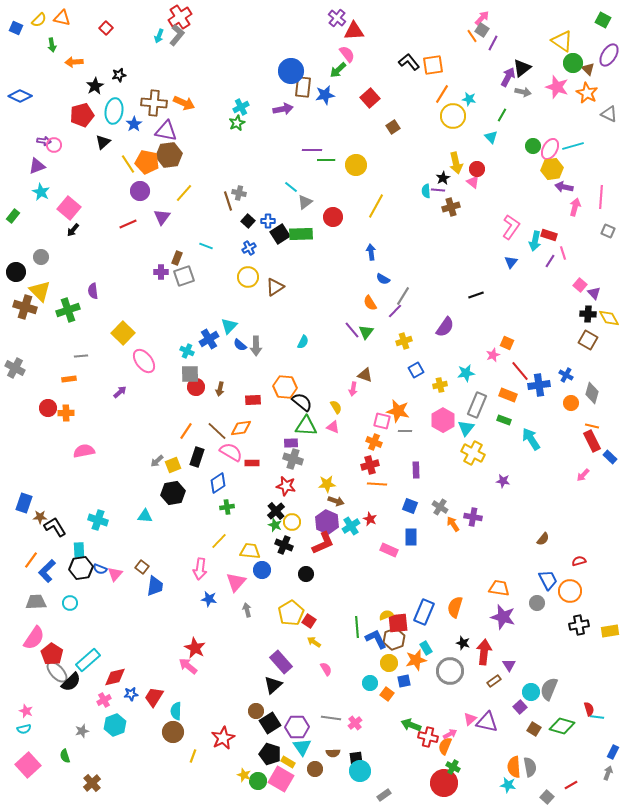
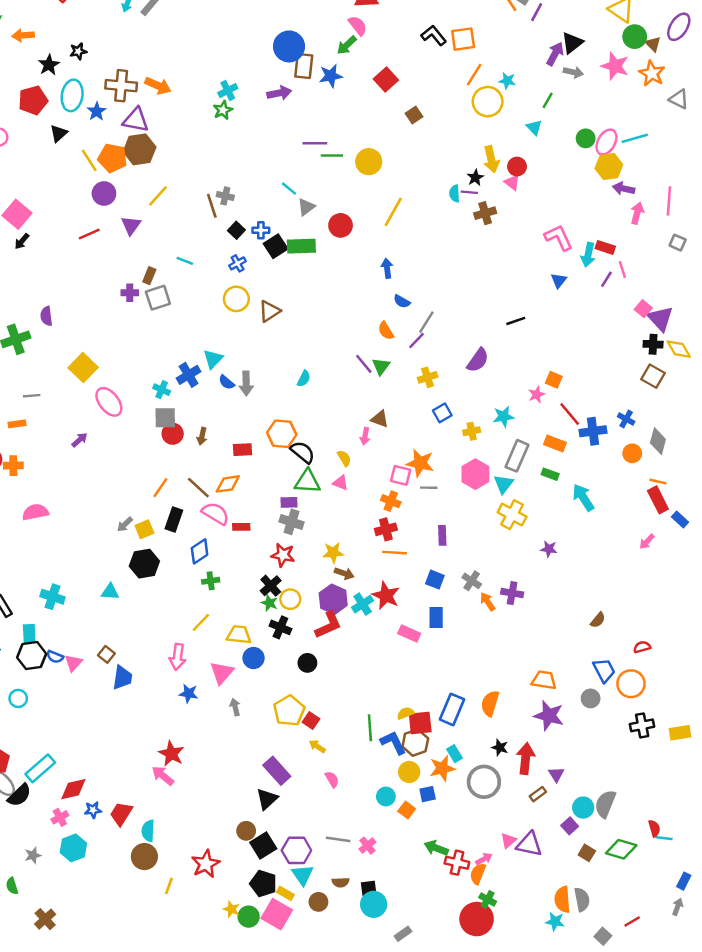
pink L-shape: (511, 227) -> (559, 238), turned -60
purple triangle: (594, 293) -> (660, 319), size x1.6
red star: (370, 519) -> (386, 595), size x1.6

